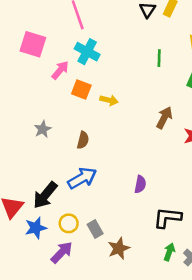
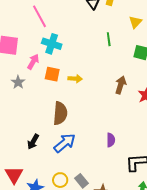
gray star: (43, 129) -> (18, 82), moved
brown semicircle: (83, 140) -> (60, 113), size x1.6
black arrow: (45, 195) -> (33, 142), moved, size x0.7

